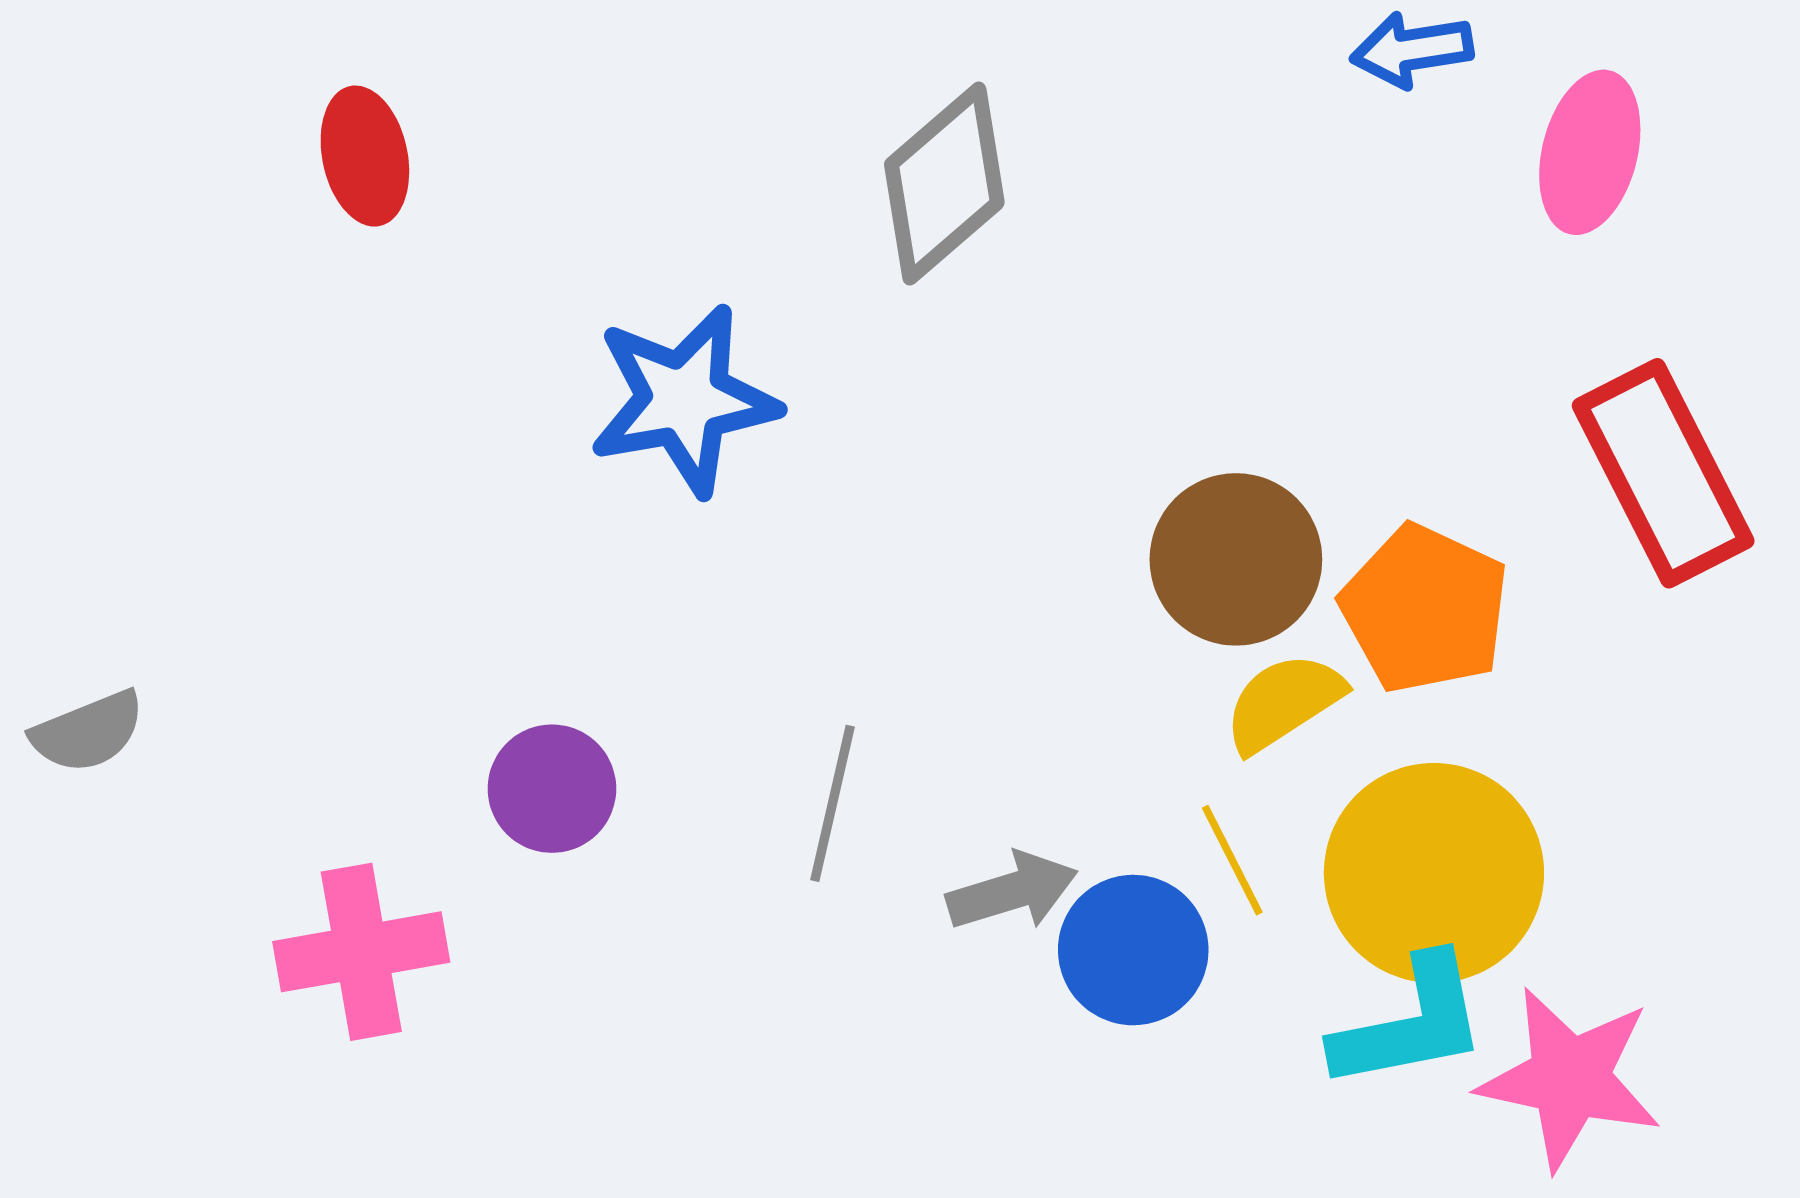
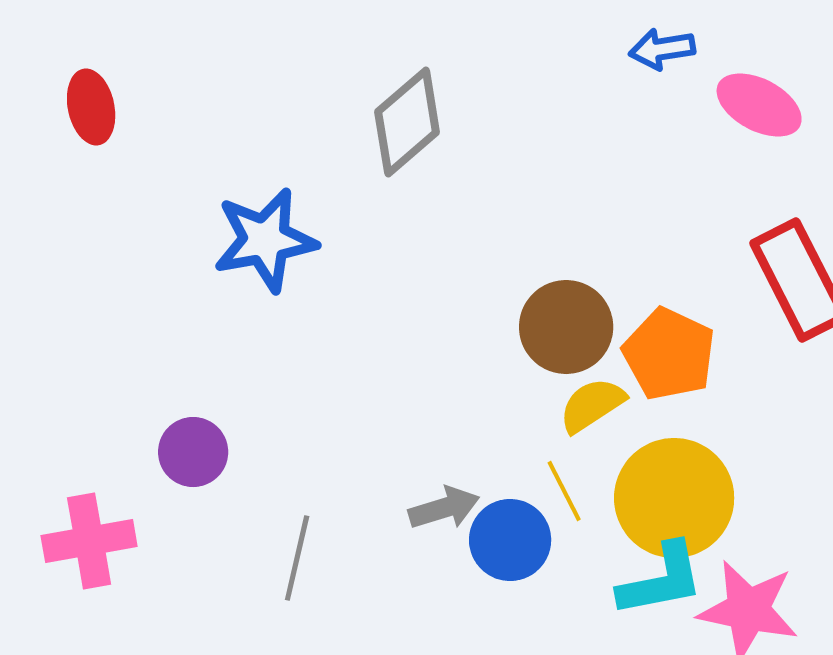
pink ellipse: (1590, 152) -> (759, 105), turned -76
gray line: (833, 803) -> (297, 558), moved

